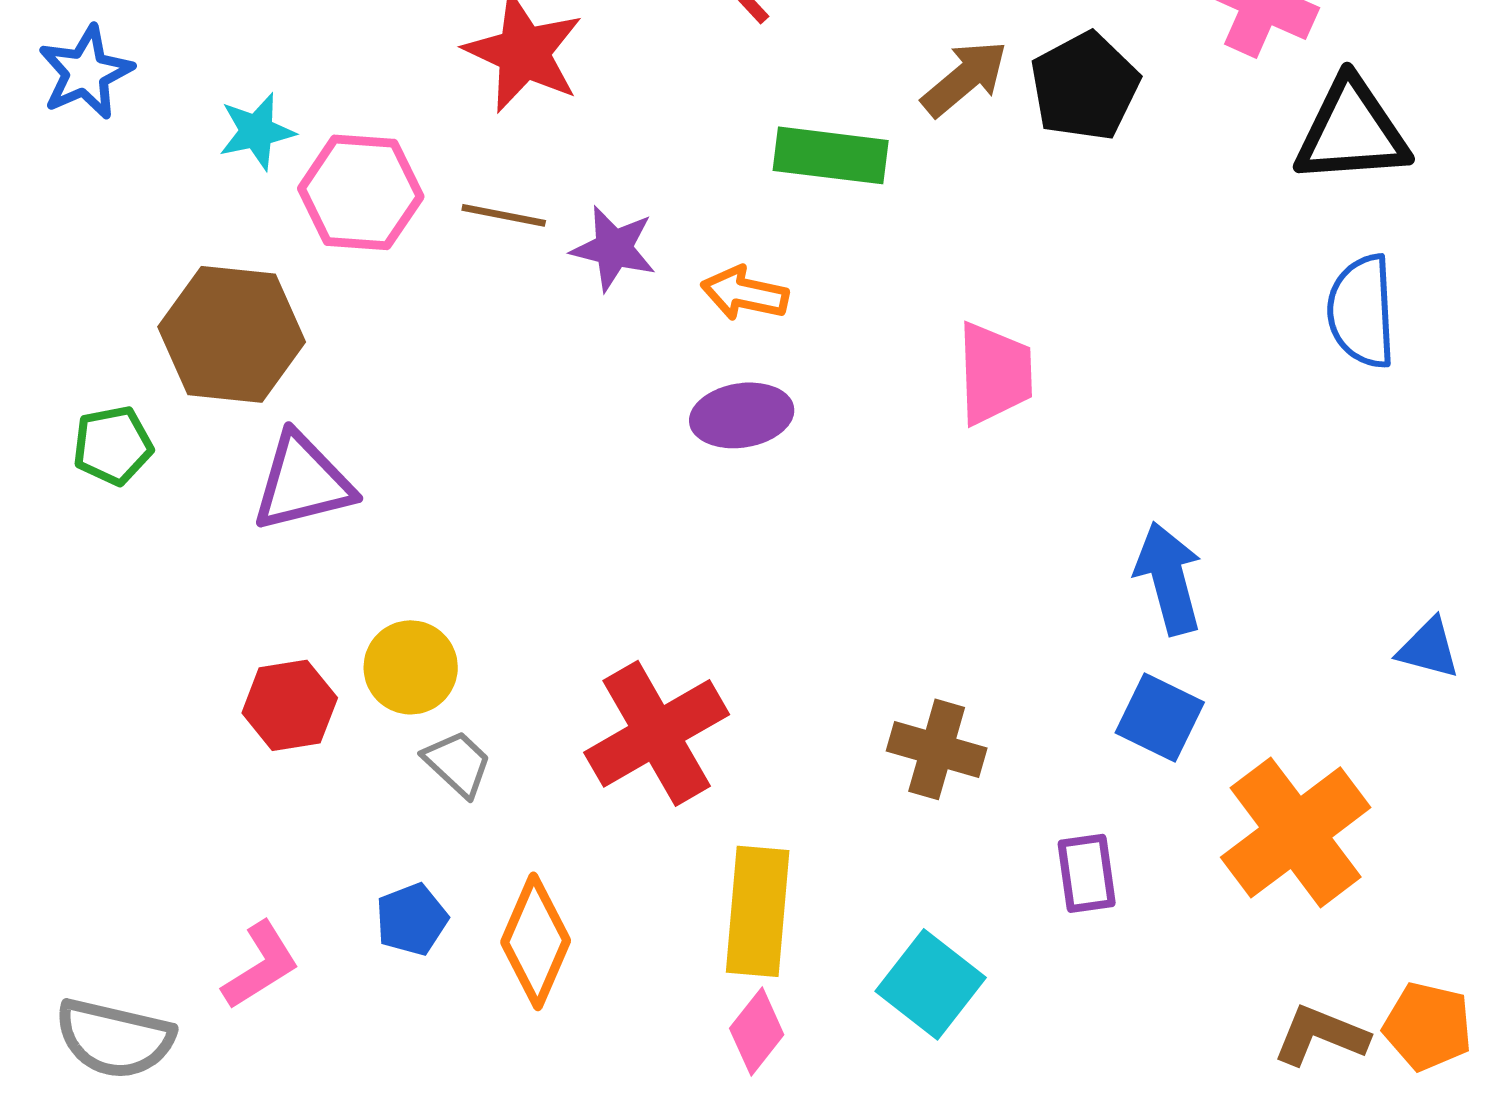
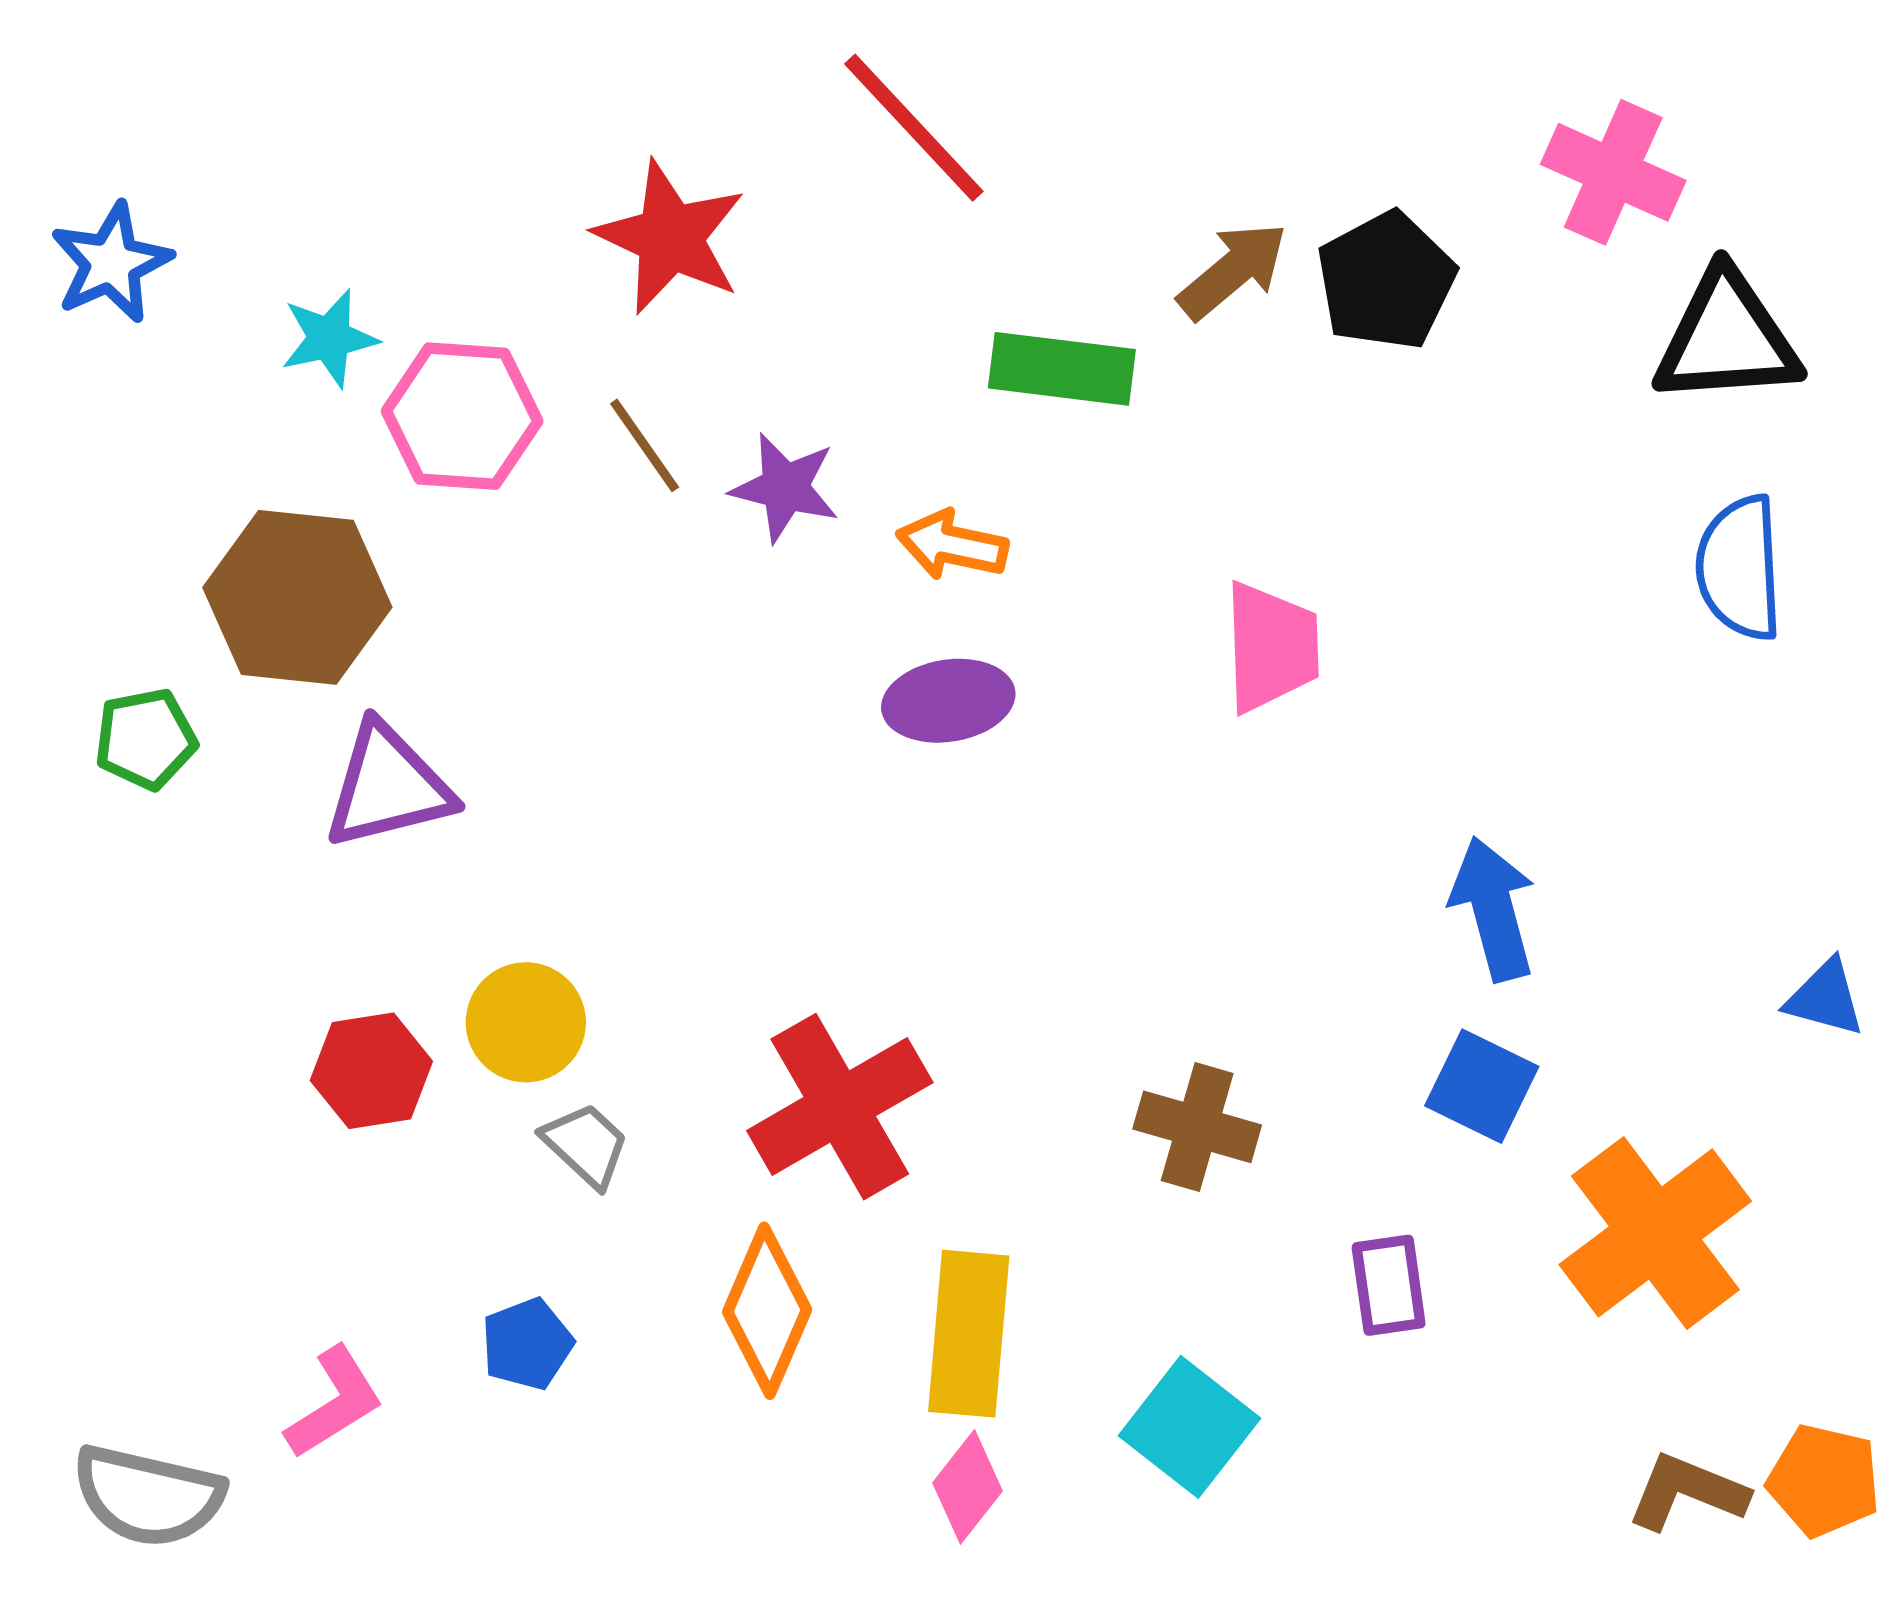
brown line: (504, 215) -> (645, 445), turned 44
orange diamond: (536, 941) -> (767, 1311), moved

